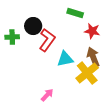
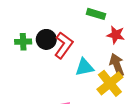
black circle: (33, 26) -> (46, 39), moved

